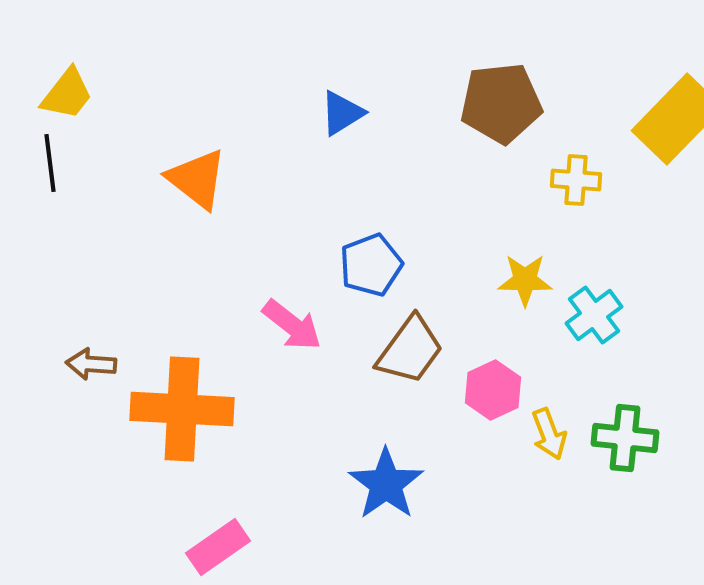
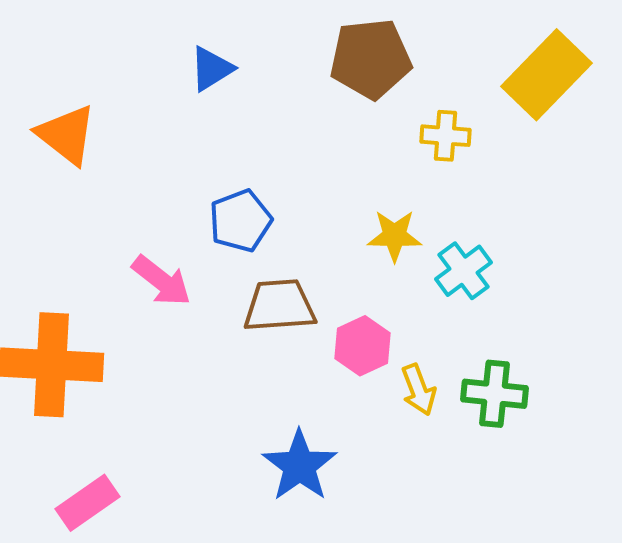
brown trapezoid: (410, 350) -> (280, 306), turned -130
blue star: (386, 484) -> (300, 466), moved

